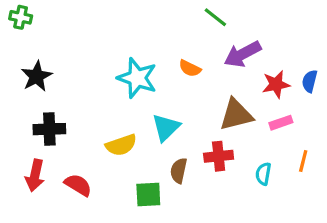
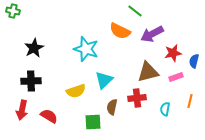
orange semicircle: (190, 68) -> (120, 31), moved, size x1.5
black star: (37, 76) -> (34, 48), moved
blue semicircle: (310, 81) -> (194, 61), moved

